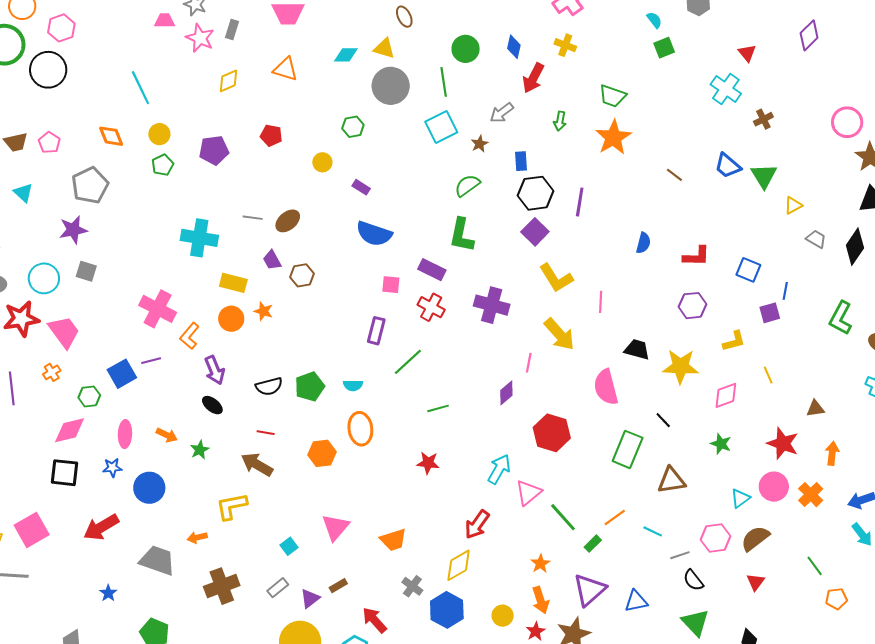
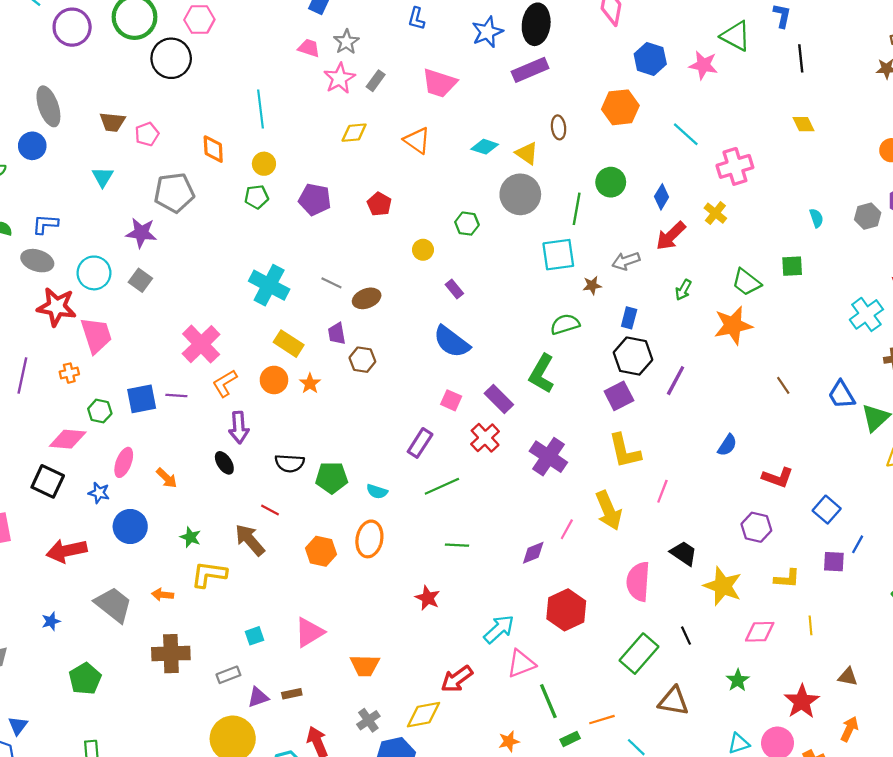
green square: (664, 48) -> (792, 266), moved
green star: (200, 450) -> (190, 537), moved, turned 30

